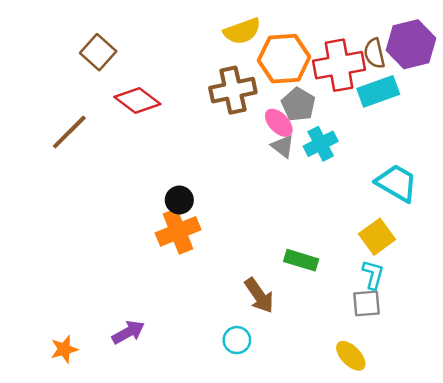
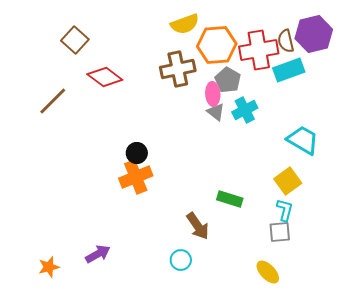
pink ellipse: (279, 123) -> (213, 94), turned 40

